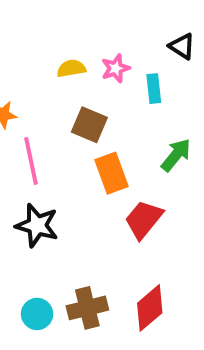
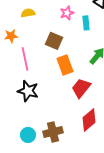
yellow semicircle: (71, 68) -> (28, 13), moved
red diamond: (150, 308) -> (89, 120), moved

